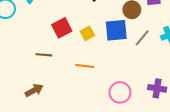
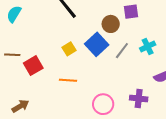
red square: (62, 28) -> (33, 66), moved
blue square: (116, 30) -> (97, 44), turned -35
brown line: (44, 55) -> (12, 55), moved

